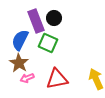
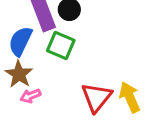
red triangle: (57, 79) -> (97, 97), moved, turned -40

